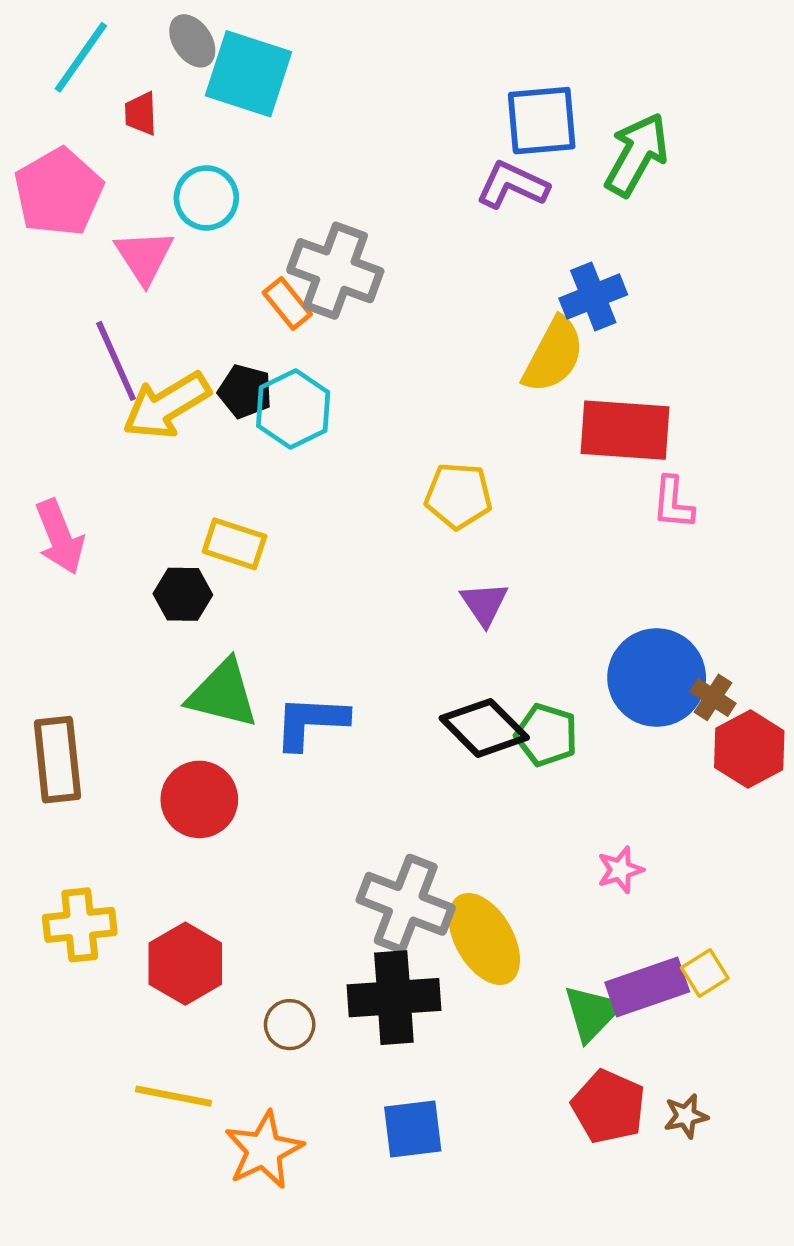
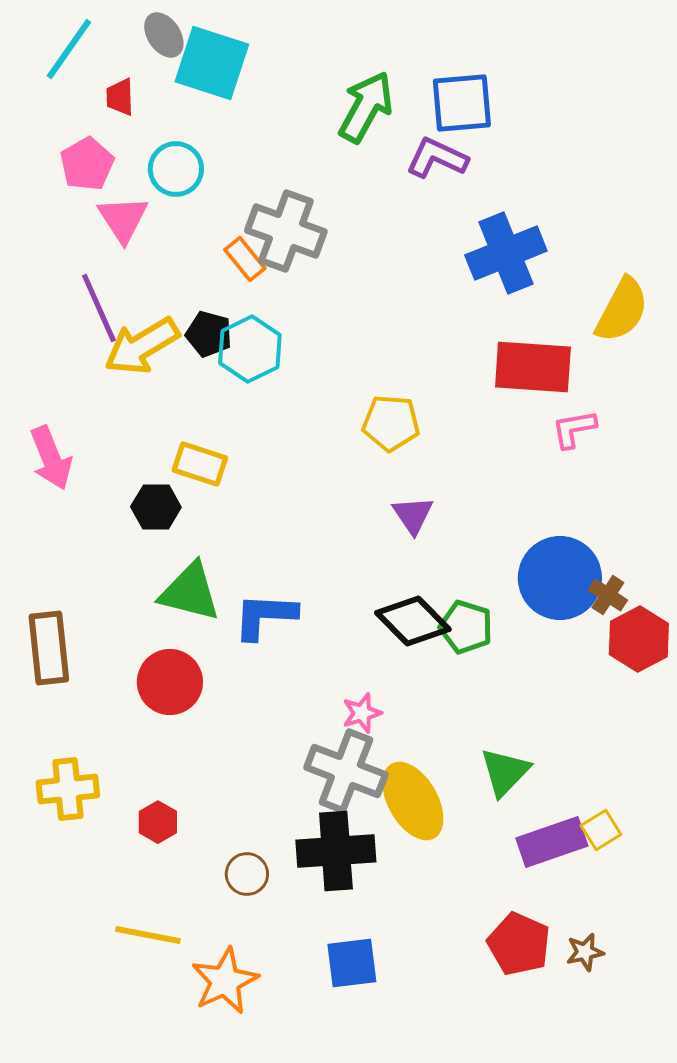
green arrow: (637, 155) -> (366, 107), moved
pink pentagon: (59, 192) -> (87, 164), moved, size x0.7
blue cross: (593, 296) -> (506, 253), size x1.4
yellow semicircle: (553, 355) -> (622, 310), moved
pink L-shape: (673, 503) -> (574, 429), turned 75
pink star: (620, 870) -> (362, 713), moved
red hexagon: (185, 964) -> (158, 822), size x0.6
green triangle: (592, 1013) -> (505, 772), moved

